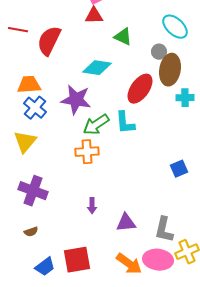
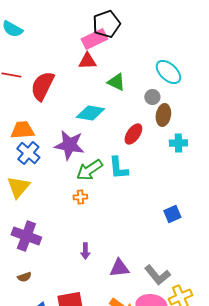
brown ellipse: (170, 70) -> (163, 115), size x0.7
red ellipse: (140, 89) -> (133, 134), size x0.7
orange cross: (87, 152) -> (80, 197), size x0.6
gray L-shape: (164, 230) -> (157, 275), turned -52

